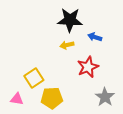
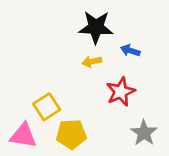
pink triangle: (17, 99) -> (23, 136), size x1.5

